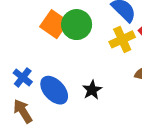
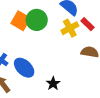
black star: (92, 90) -> (53, 83), moved

